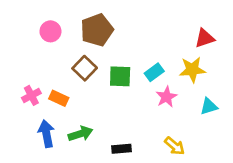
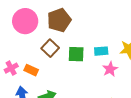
pink circle: (50, 31) -> (25, 21), size x1.6
cyan rectangle: (154, 72) -> (101, 51), turned 32

